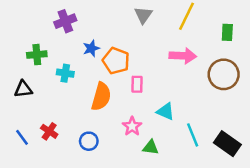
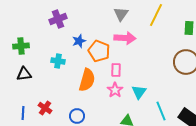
green cross: (37, 55) -> (21, 46), moved
pink arrow: (183, 56) -> (125, 38), moved
cyan triangle: (165, 111) -> (139, 92), turned 42
pink star: (132, 126) -> (115, 90), moved
blue line: (22, 137) -> (23, 113), turned 40

